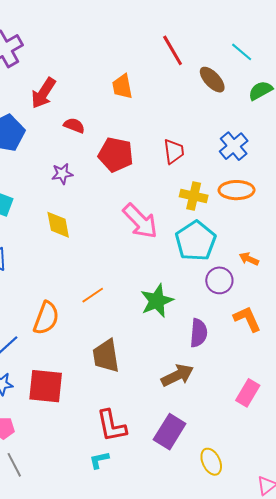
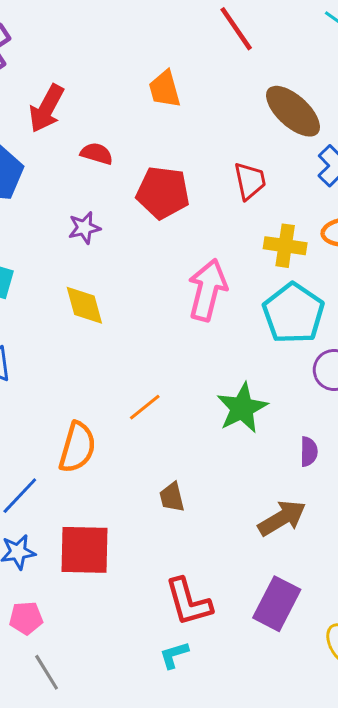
brown ellipse: (212, 80) -> (293, 111), moved, size x1.4
pink arrow: (140, 221) -> (207, 290), turned -117
purple semicircle: (199, 333) -> (309, 452), size x0.7
brown trapezoid: (106, 356) -> (172, 497), size x0.6

